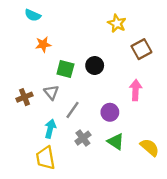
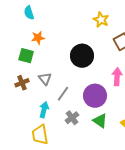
cyan semicircle: (33, 15) -> (29, 13), turned 48
black circle: (95, 65) -> (82, 56), size x1.5
green square: (65, 69) -> (26, 56), moved
purple circle: (110, 112) -> (95, 96), size x1.5

